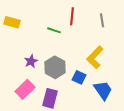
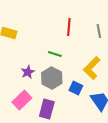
green line: (54, 30) -> (55, 54), moved

